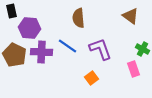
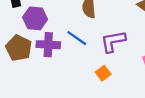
purple L-shape: (100, 49) -> (113, 41), turned -80

